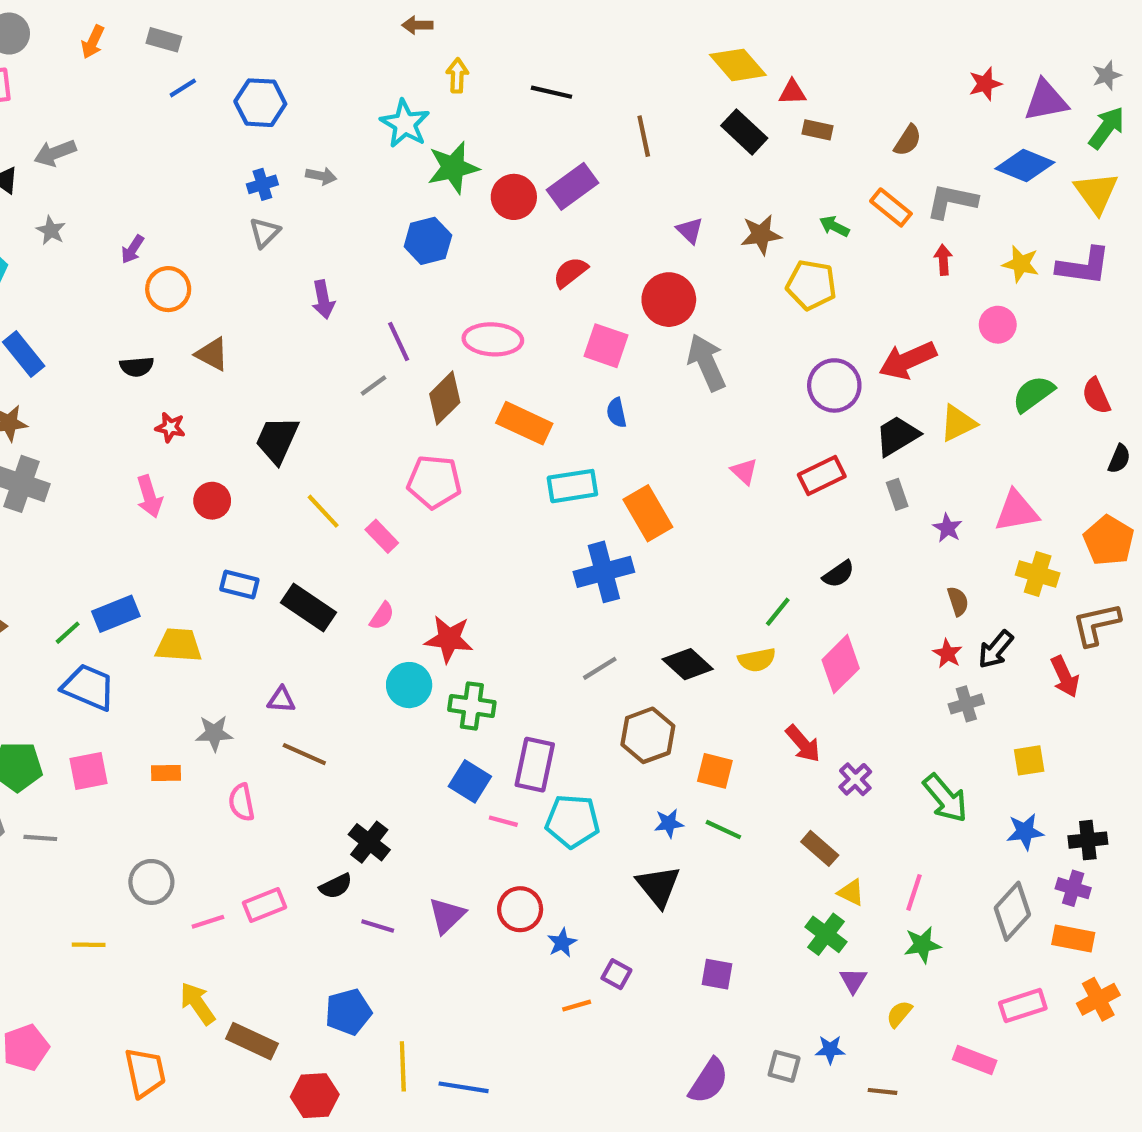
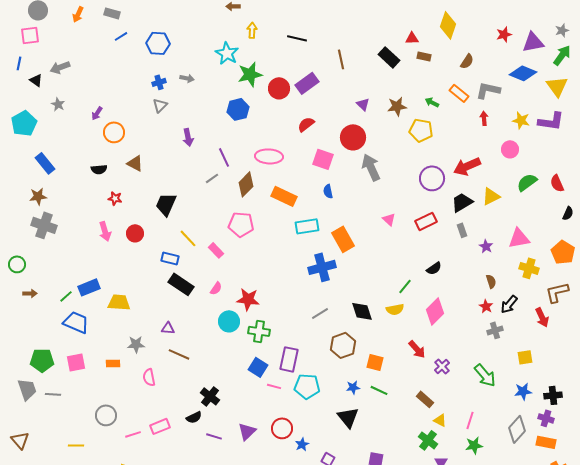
yellow diamond: (738, 65) -> (448, 25), moved, turned 60
blue rectangle: (239, 584) -> (170, 258), moved
black diamond: (688, 664) -> (362, 311), turned 30

